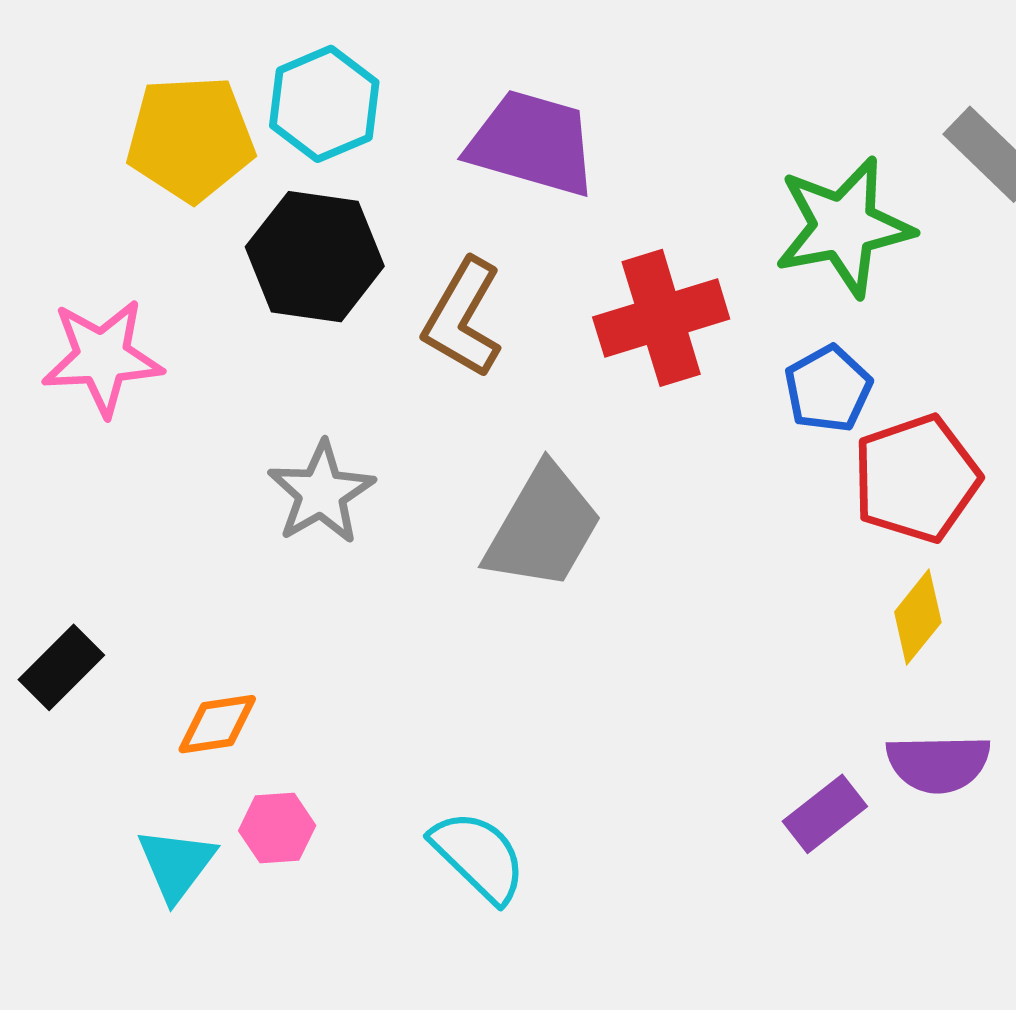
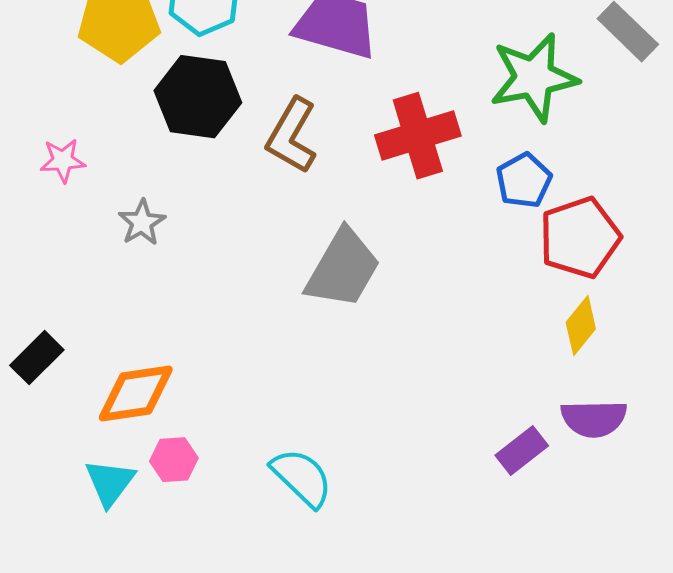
pink star: (102, 357) -> (63, 161), size x0.6
gray star: (321, 493) -> (142, 223), moved, size x0.7
orange diamond: (217, 724) -> (136, 394), size x1.5

